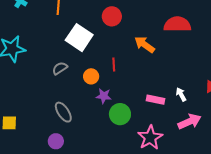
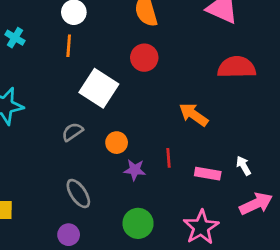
orange arrow: (145, 45) -> (194, 115), moved
red line: (114, 64) -> (168, 158), moved
green circle: (120, 114) -> (138, 223), moved

